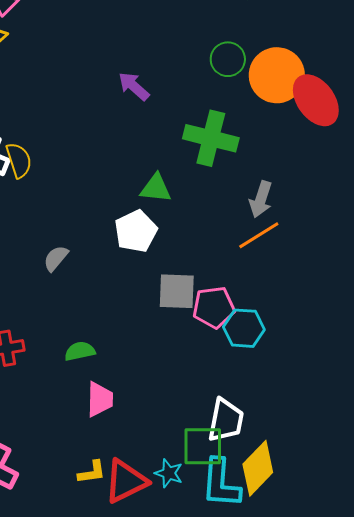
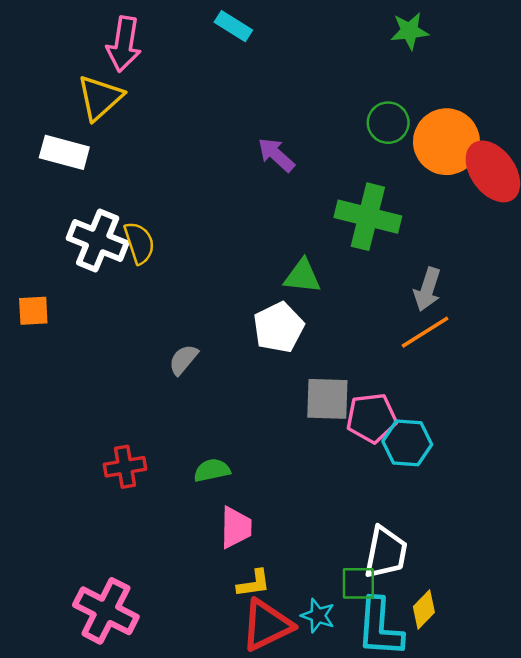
green square: (203, 446) -> (358, 583), size x0.7
yellow diamond: (258, 468) -> (424, 610), size x0.6
yellow L-shape: (92, 472) -> (254, 583), moved

